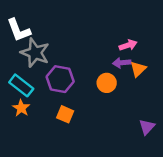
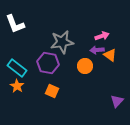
gray star: (35, 53) -> (62, 42), moved, turned -30
orange triangle: (138, 69) -> (110, 55), turned -40

